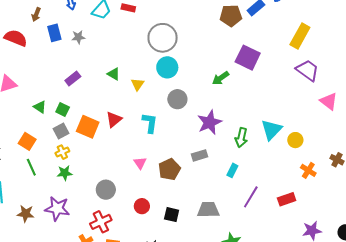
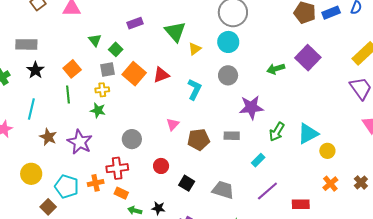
green triangle: (114, 74) -> (175, 32), size x1.6

